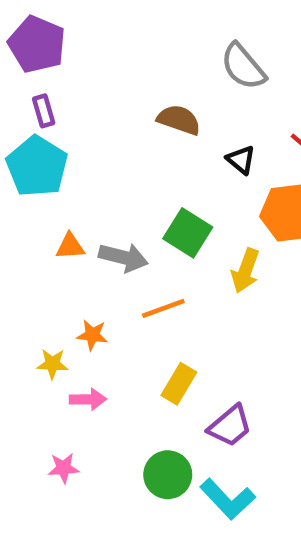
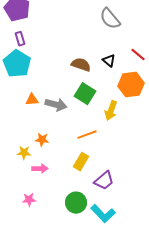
brown semicircle: (179, 120) -> (81, 65), moved
orange line: (163, 308) -> (87, 135), moved

